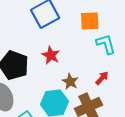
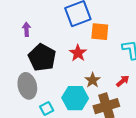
orange square: (90, 21) -> (100, 32), moved

